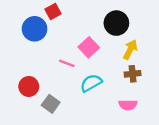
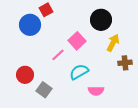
pink line: (67, 63) -> (58, 55), turned -64
brown cross: (133, 74) -> (125, 63), moved
pink semicircle: (128, 105) -> (96, 91), moved

